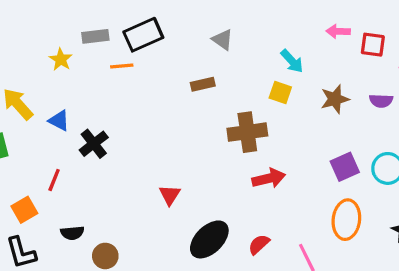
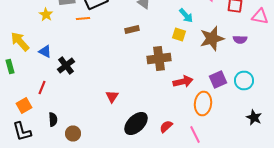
brown star: (335, 99) -> (212, 38), size x1.4
red arrow: (269, 178) -> (183, 82), moved
orange ellipse: (346, 220) -> (203, 104), moved
black semicircle: (72, 233) -> (53, 120), turned -88

